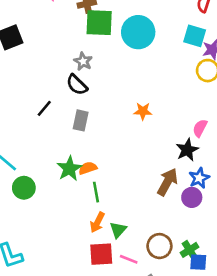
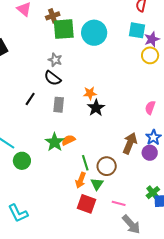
orange star: (143, 111) -> (90, 93), moved
pink semicircle: (200, 128) -> (150, 108), moved
black star: (187, 150) -> (96, 108), moved
green line: (96, 192) -> (85, 163), moved
brown circle: (159, 246) -> (107, 166), moved
red square: (101, 254) -> (87, 204), turned 30
pink line: (129, 259) -> (119, 203), moved

